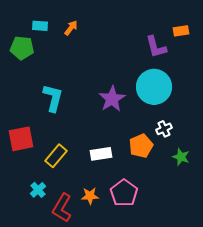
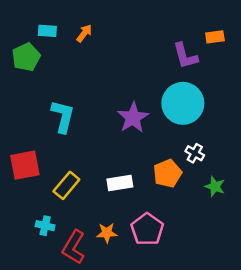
green pentagon: (22, 48) -> (26, 57), turned -30
white cross: (164, 129) -> (195, 153), turned -35
cyan cross: (38, 190) -> (45, 226), turned -35

